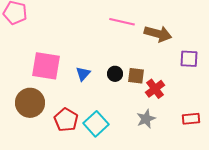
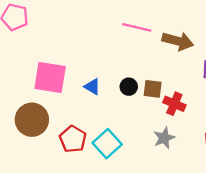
blue triangle: (83, 74) -> (92, 87), turned -42
red cross: (155, 89) -> (174, 104), turned -30

